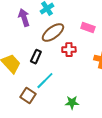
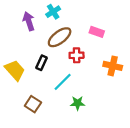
cyan line: (45, 81) -> (63, 82), moved
green star: (72, 103) -> (78, 103), moved

